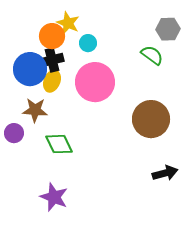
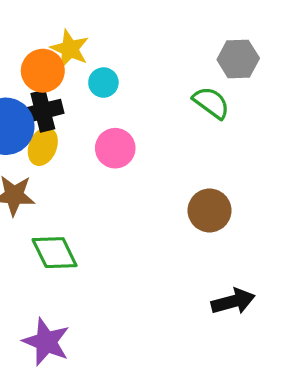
pink circle: (95, 82) -> (115, 148), size x0.6
brown circle: (151, 119) -> (210, 210), size x0.7

